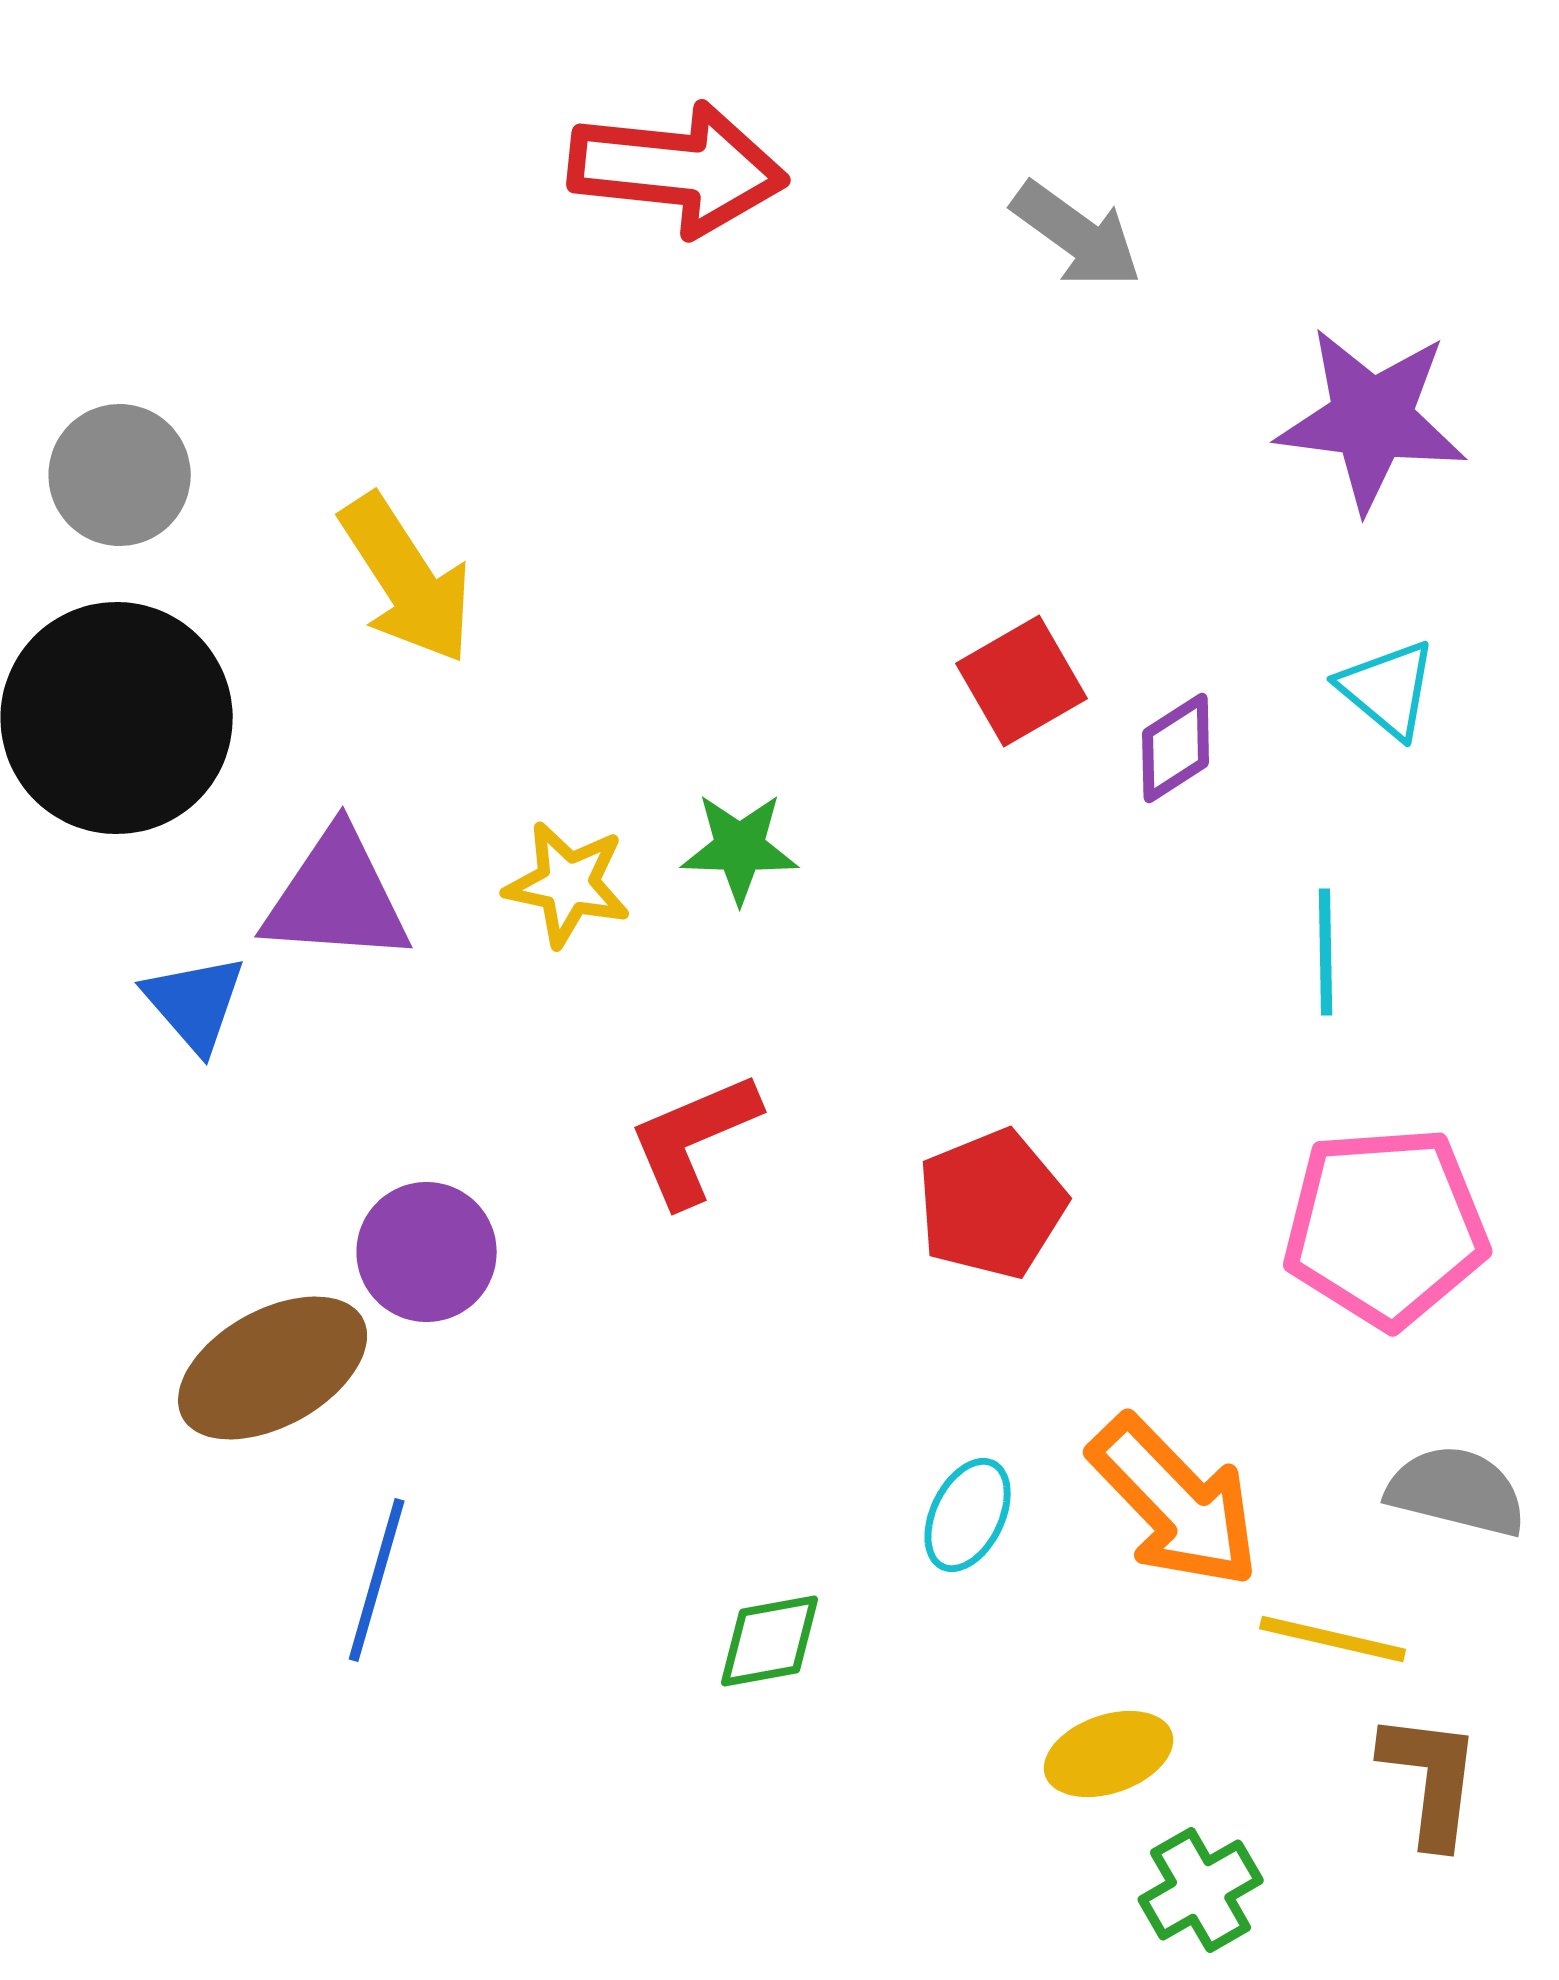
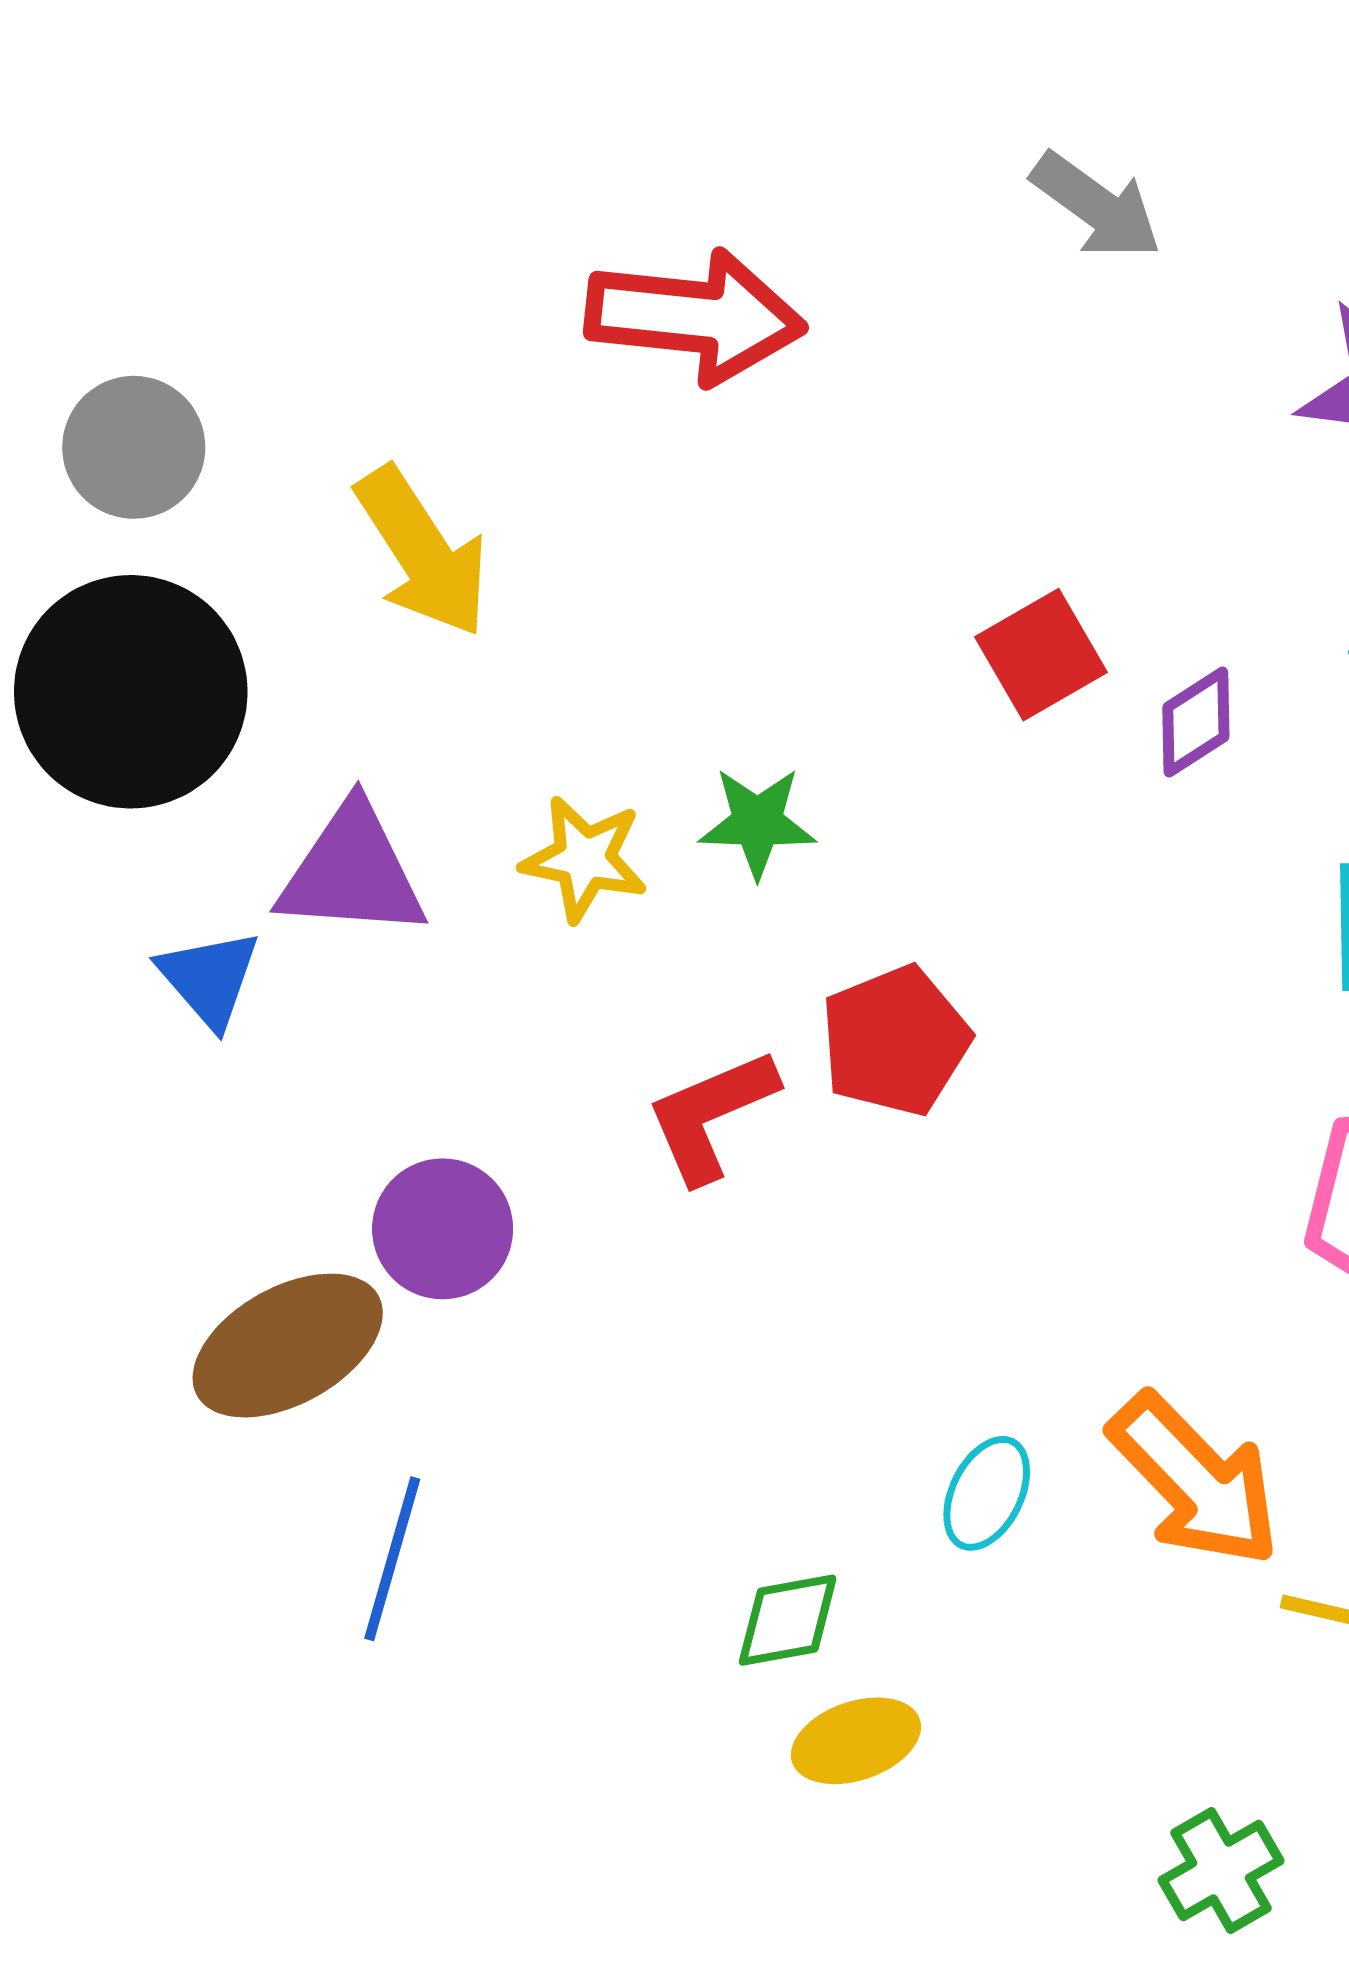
red arrow: (678, 169) -> (695, 317), moved
red pentagon: (992, 1204) -> (895, 1041), moved
yellow ellipse: (1109, 1754) -> (856, 1741), moved

